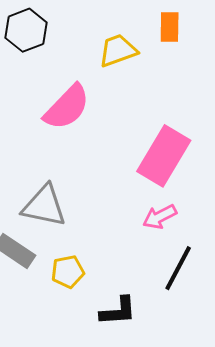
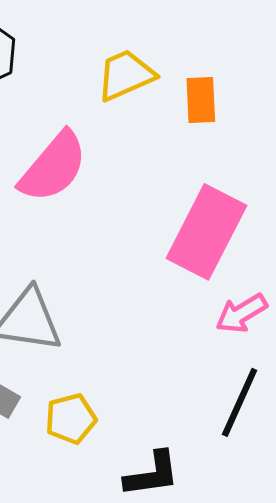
orange rectangle: (170, 27) -> (201, 100), moved
pink arrow: (160, 217) -> (241, 313), moved

